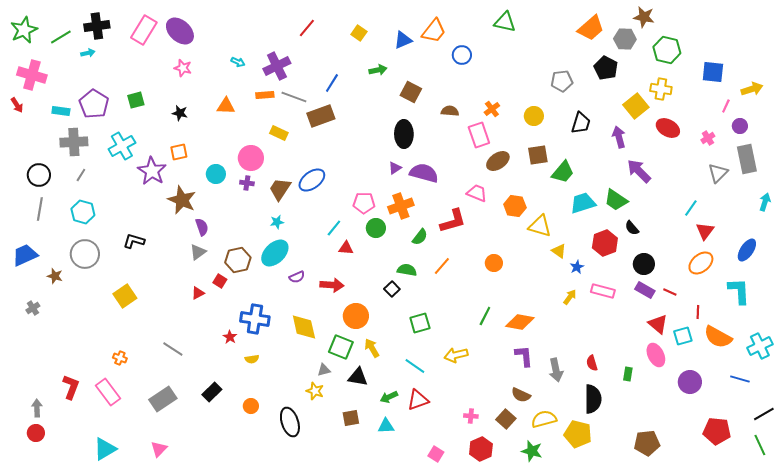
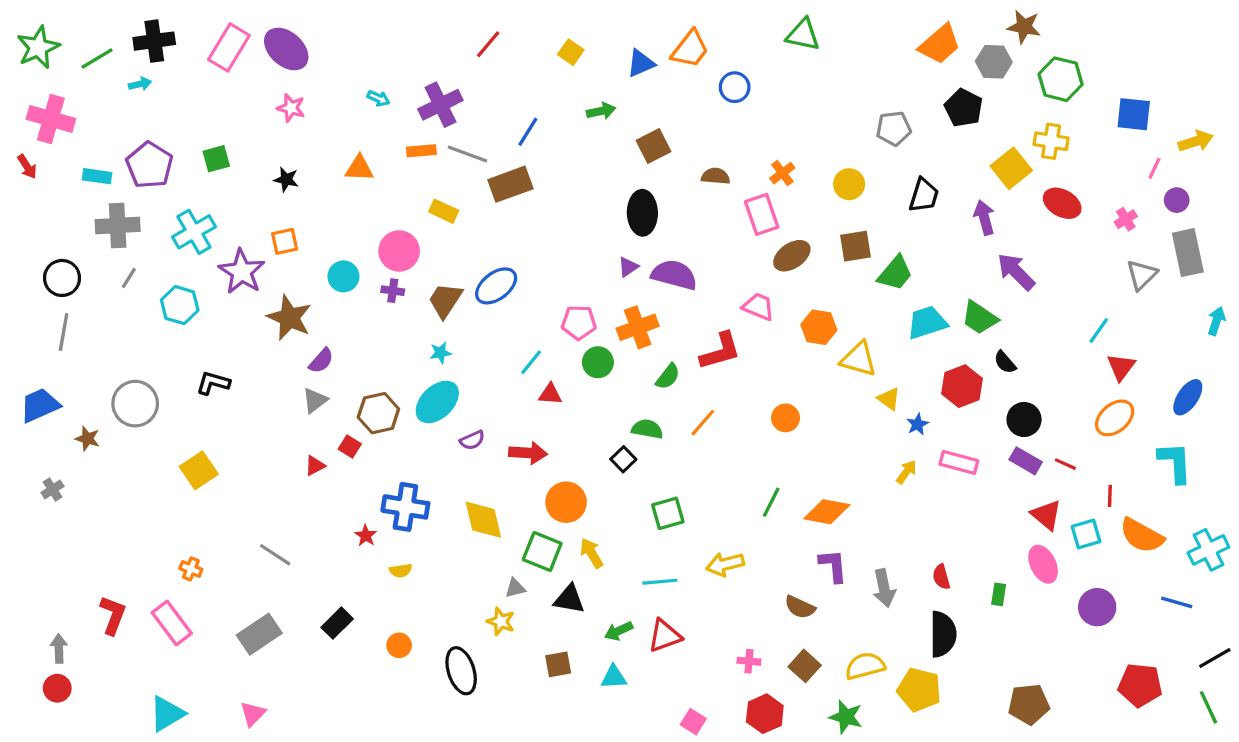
brown square: (411, 92) -> (654, 146), turned 35
cyan hexagon: (83, 212) -> (180, 305), moved
purple semicircle: (202, 227) -> (321, 361), turned 60
cyan line: (415, 366) -> (660, 582), turned -40
brown semicircle: (521, 395) -> (800, 607), moved

